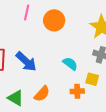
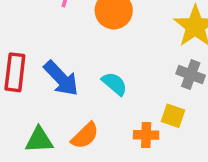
cyan semicircle: (70, 64) -> (115, 84), moved
green triangle: (16, 98) -> (39, 140), turned -36

